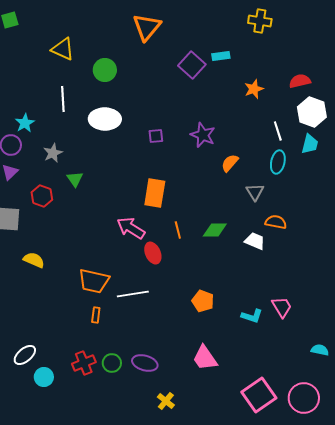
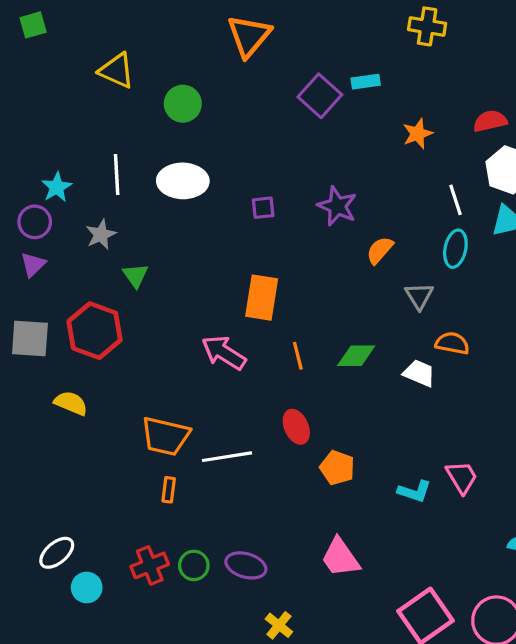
white line: (63, 99) -> (117, 175), moved
red hexagon: (42, 196) -> (95, 331), moved, size x1.6
red ellipse: (153, 253) -> (296, 427), moved

